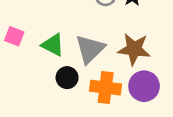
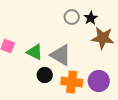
gray triangle: (90, 49) -> (61, 55), turned -45
brown star: (134, 49) -> (103, 38), moved

